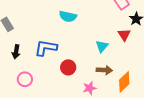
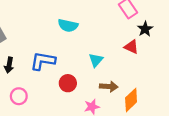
red triangle: (124, 35) -> (131, 47), turned -32
cyan triangle: (102, 46) -> (96, 60), moved

